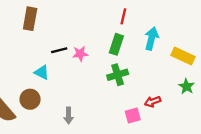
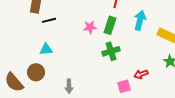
black line: (59, 50) -> (49, 20), moved
pink star: (80, 54) -> (90, 27), moved
cyan triangle: (42, 72) -> (46, 49), turned -32

